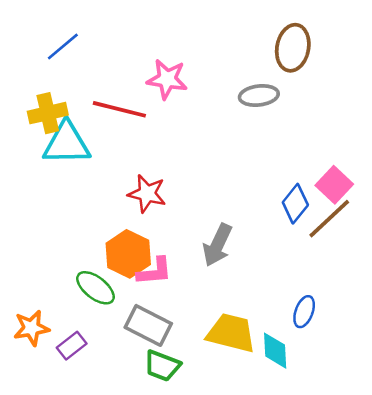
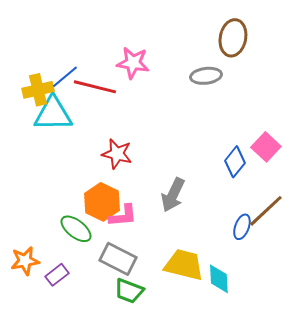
blue line: (63, 46) -> (65, 77), moved
brown line: (329, 219) -> (266, 211), moved
blue ellipse: (304, 312) -> (242, 227), moved

